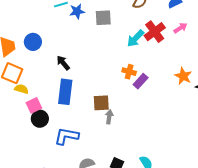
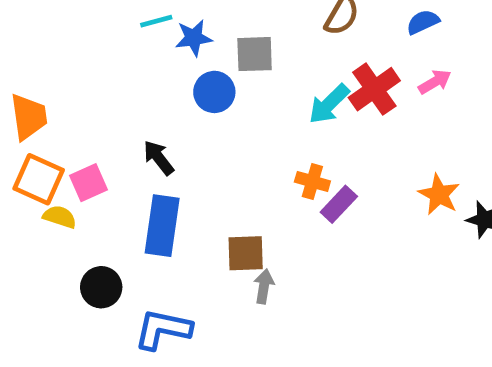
blue circle: (33, 42) -> (214, 92), moved
pink square: (34, 105) -> (89, 183), moved

